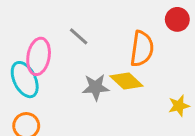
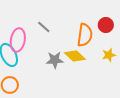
red circle: (177, 19) -> (106, 25), moved
yellow star: (179, 106) -> (109, 55), moved

